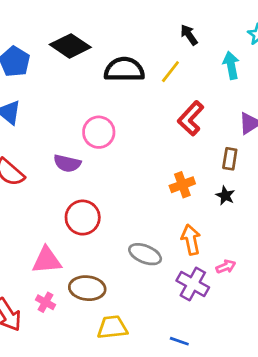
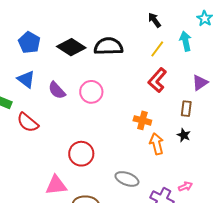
black diamond: (70, 46) -> (71, 47), moved
yellow line: (170, 72) -> (157, 49), moved
purple semicircle: (67, 163) -> (57, 90), moved, turned 36
orange cross: (182, 185) -> (142, 120), moved, turned 36
orange arrow: (191, 240) -> (157, 144), moved

